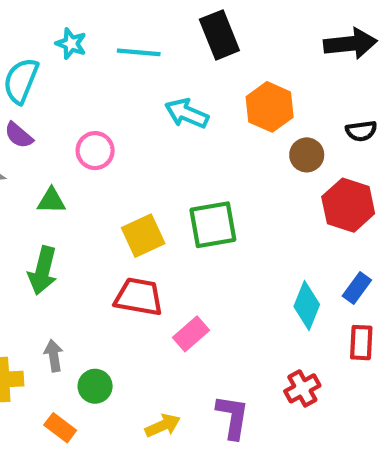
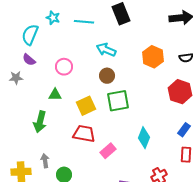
orange hexagon: (270, 107) -> (153, 57), moved
brown circle: (307, 155) -> (107, 76), moved
green triangle: (51, 201) -> (55, 95), moved
cyan diamond: (307, 305) -> (144, 138), moved

